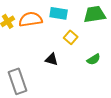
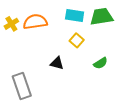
cyan rectangle: (59, 13) -> (75, 16), moved

